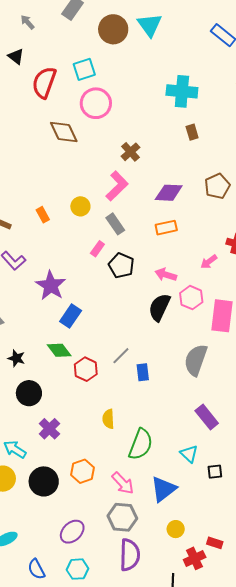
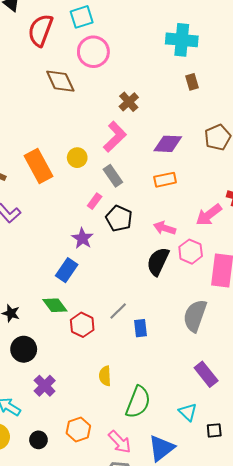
orange rectangle: (43, 215) -> (38, 166), size x2.0
pink arrow: (209, 262) -> (209, 215), size x1.5
purple star: (51, 285) -> (82, 238), moved, size x0.7
black circle: (44, 481) -> (38, 440), size x0.6

